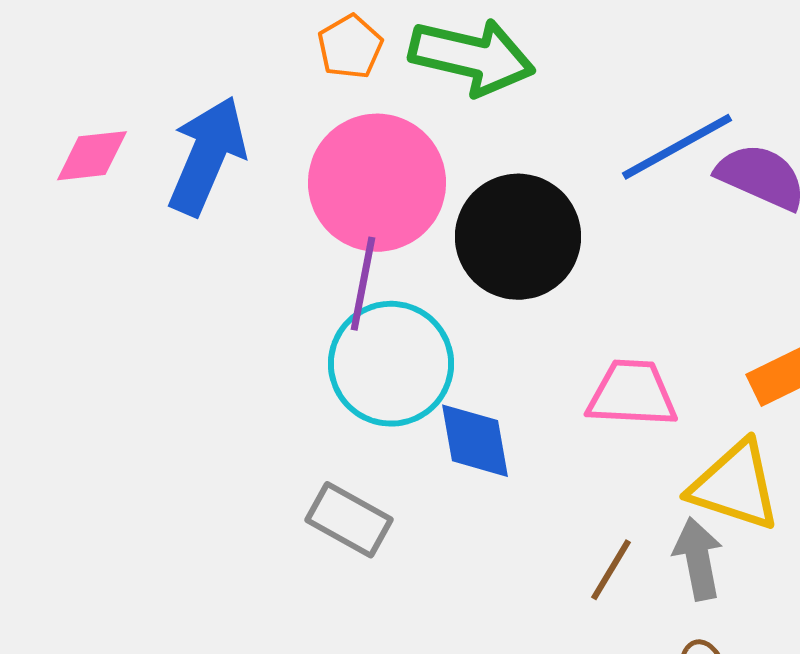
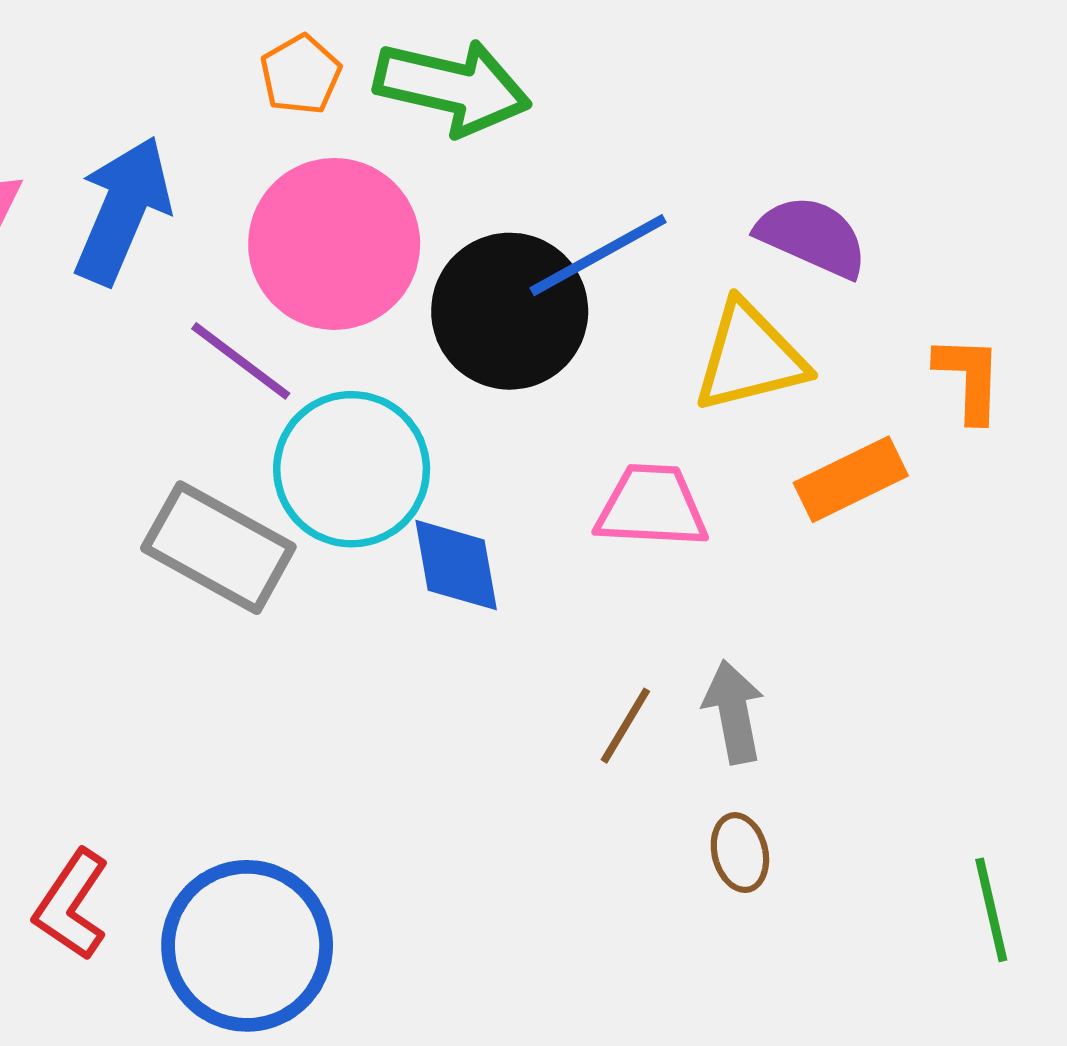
blue line: (677, 147) -> (598, 255), moved
purple line: (363, 284) -> (241, 361), moved, turned -64
yellow triangle: (735, 486) -> (750, 357), moved, turned -32
gray rectangle: (349, 520) -> (218, 548), moved, size x1.4

